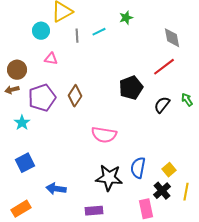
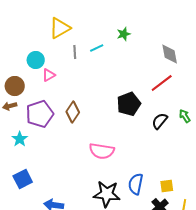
cyan circle: (41, 31) -> (36, 60), moved
pink triangle: (51, 59) -> (49, 75), turned -40
yellow square: (169, 170) -> (167, 186), turned 32

